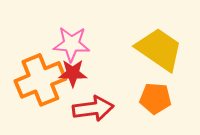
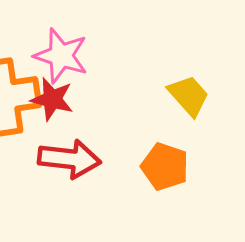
yellow trapezoid: (159, 49) -> (189, 96), size x0.6

